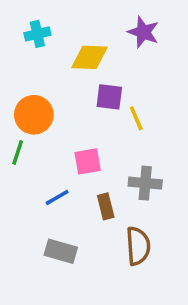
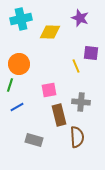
cyan cross: (37, 34) -> (21, 19), size x1.5
purple square: (109, 97) -> (91, 53), moved
blue line: (57, 197) -> (17, 107), moved
brown rectangle: (106, 206) -> (59, 115), size x1.5

